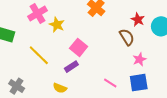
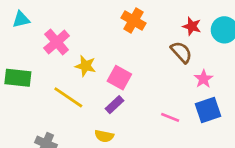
yellow star: (57, 25) -> (85, 66), moved

